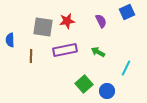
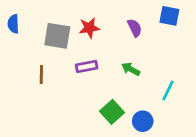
blue square: (127, 12) -> (169, 16), turned 35
blue semicircle: (10, 40) -> (13, 24), moved
purple rectangle: (65, 50) -> (87, 67), size x0.7

